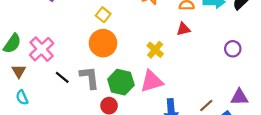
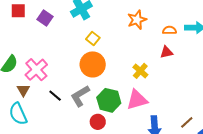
brown triangle: (19, 71) -> (23, 90), moved
gray L-shape: (89, 77) -> (80, 96), turned -115
cyan semicircle: (22, 97) -> (18, 114), size x1.6

